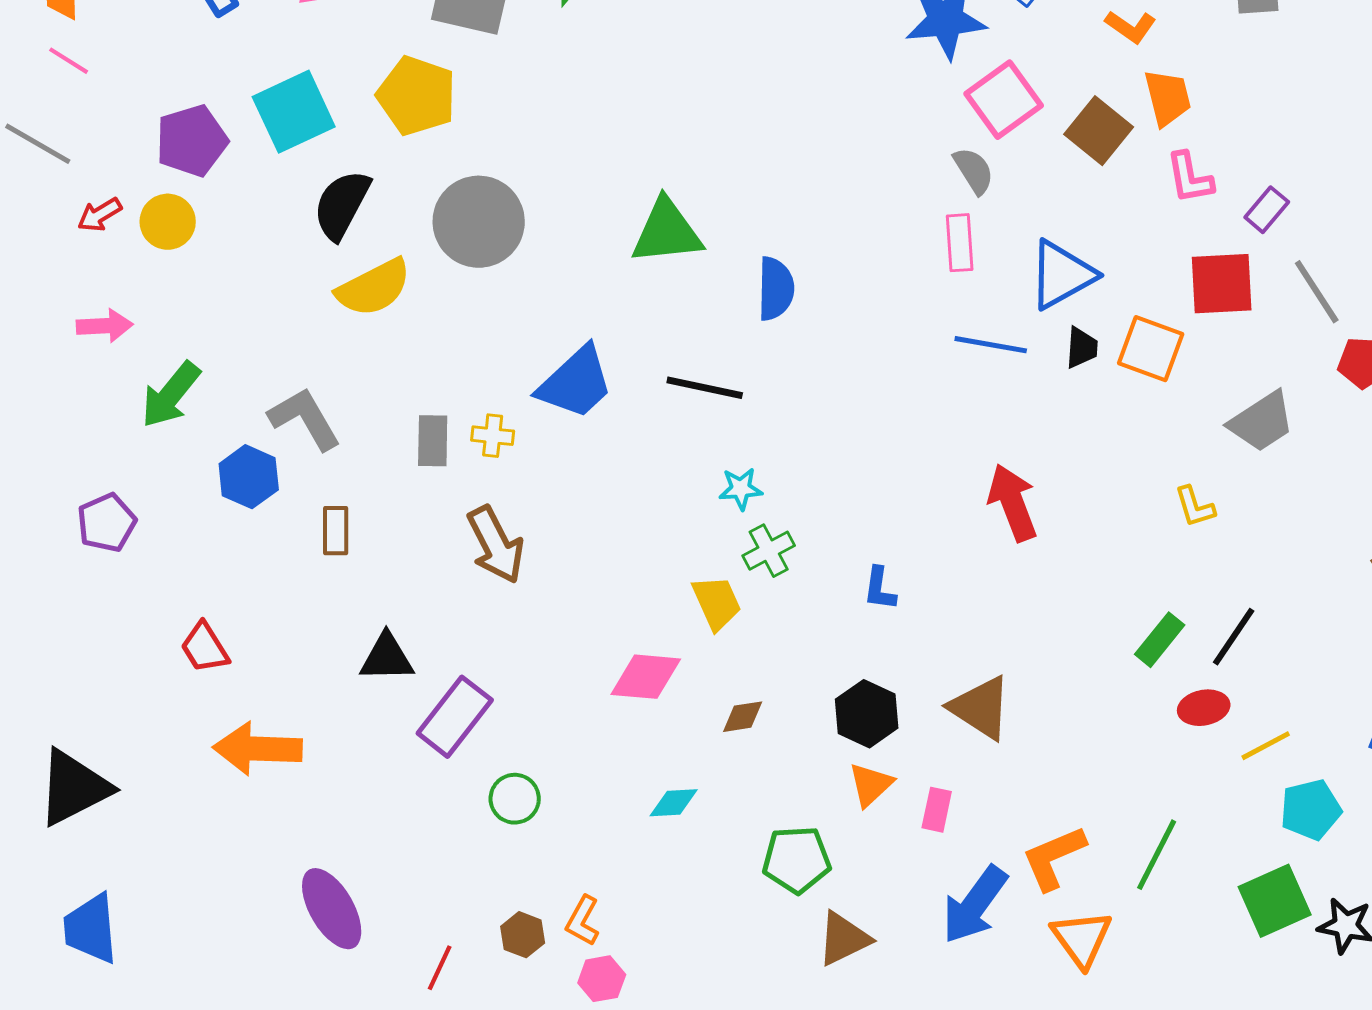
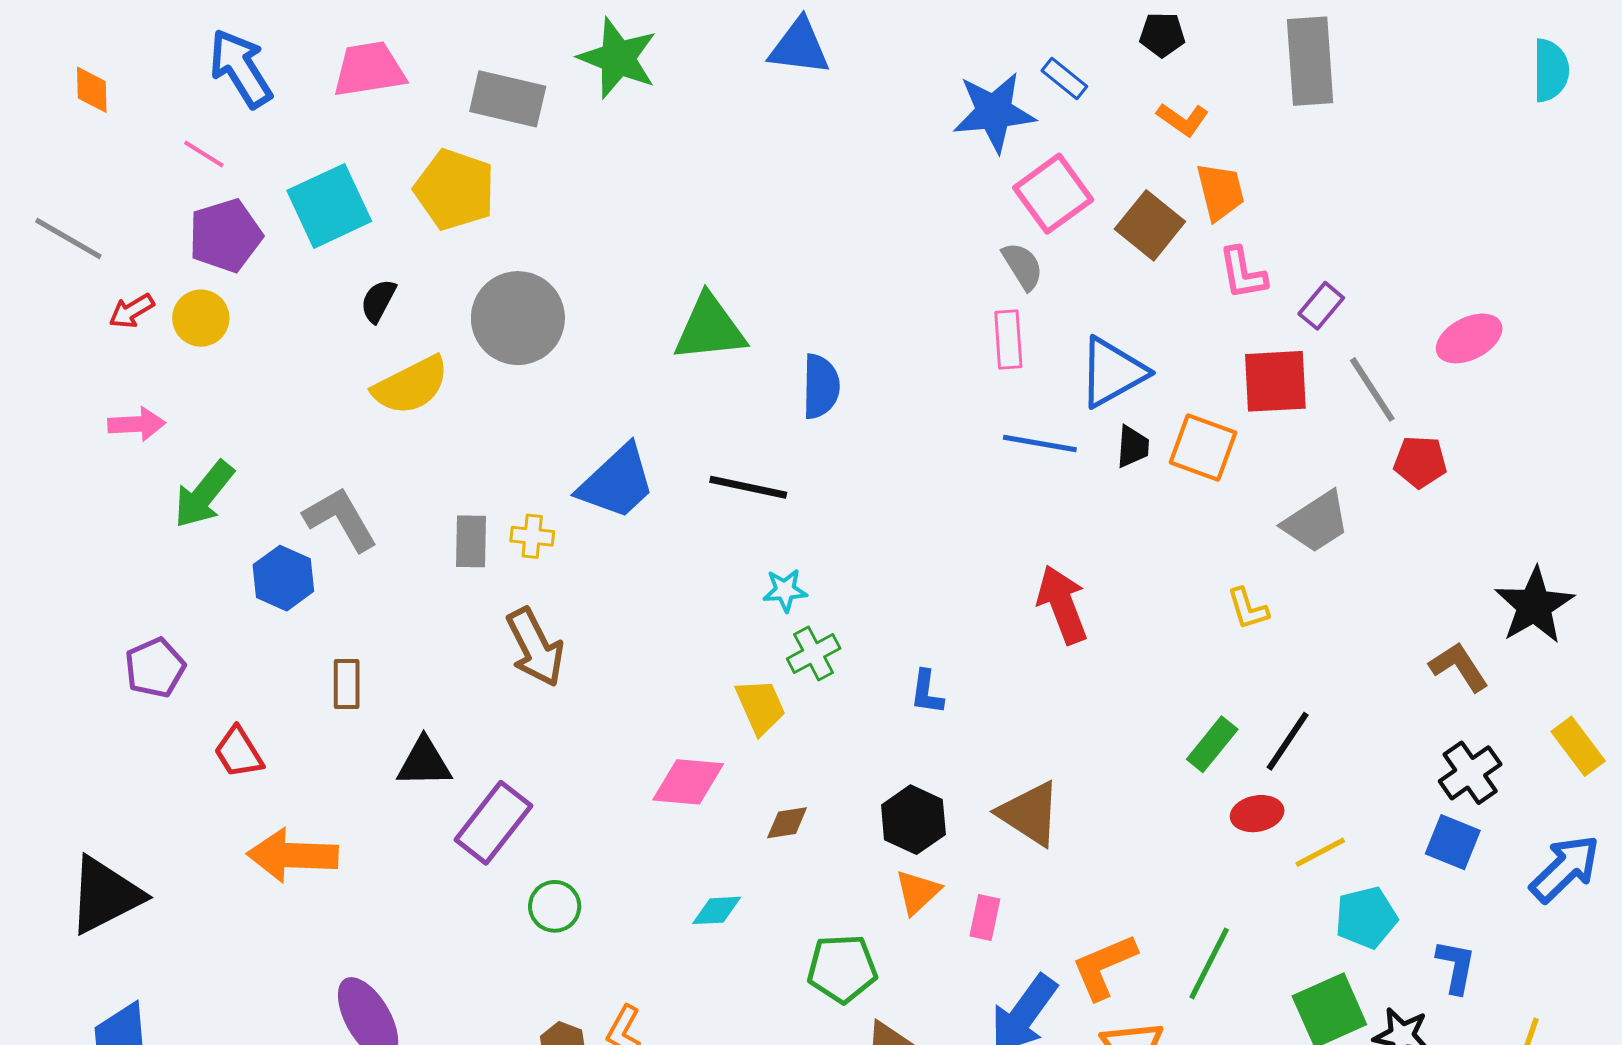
pink line: (69, 61) -> (204, 154), moved
black semicircle: (342, 205) -> (378, 301), size x0.6
purple pentagon: (107, 523) -> (155, 668), moved
brown rectangle: (336, 531) -> (347, 684), moved

